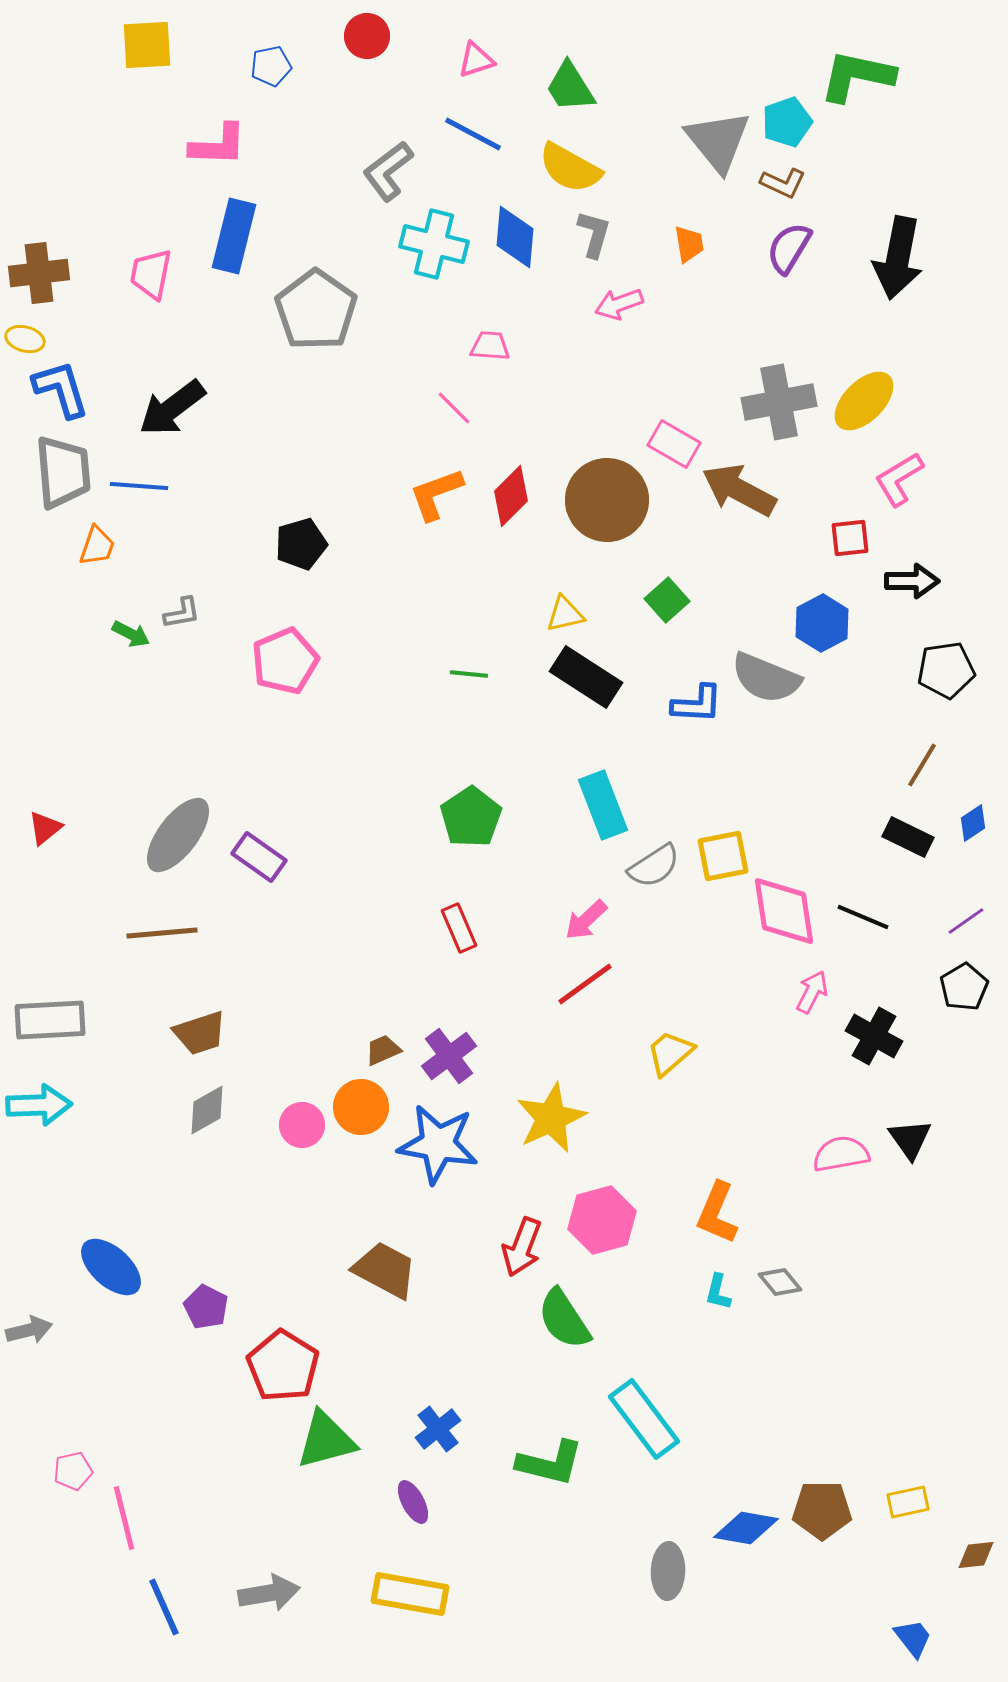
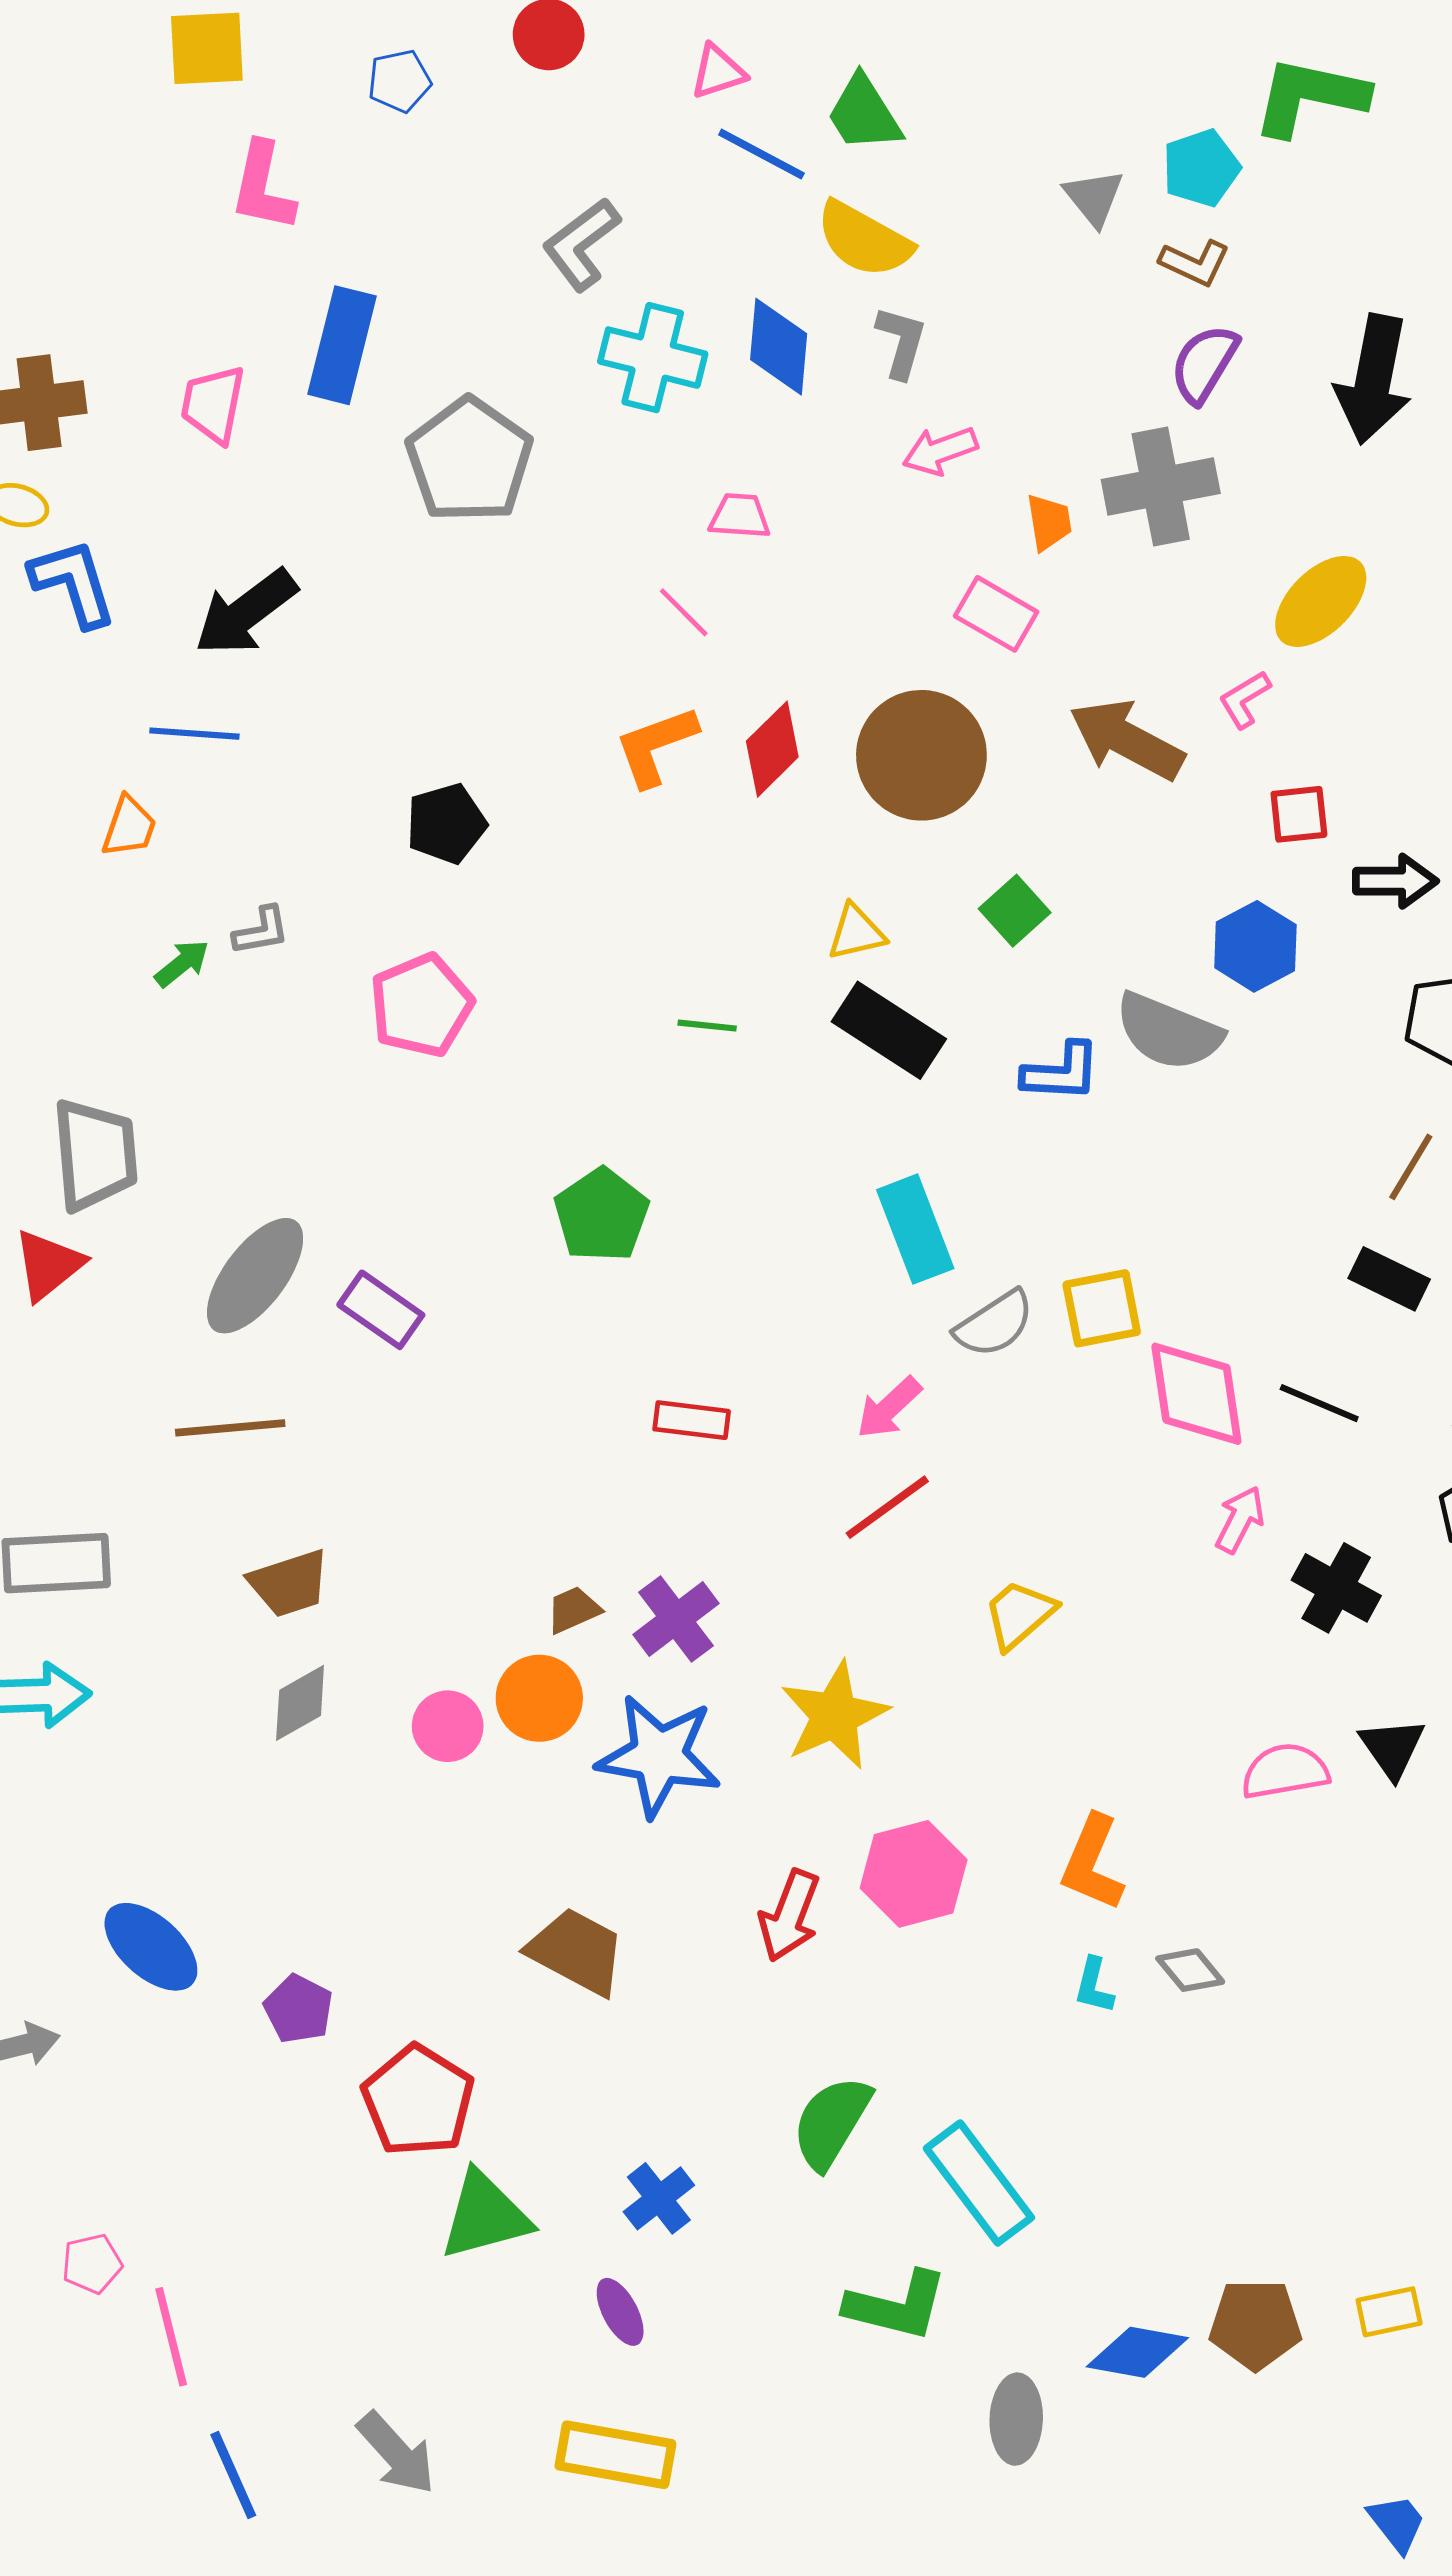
blue line: (473, 134) -> (761, 154), moved
gray triangle: (718, 141) -> (1094, 198), size x0.6
pink L-shape: (218, 145) -> (263, 187), moved, turned 100
orange trapezoid: (689, 244) -> (1049, 522), moved
gray cross: (779, 402) -> (1161, 487), moved
pink rectangle: (674, 444) -> (996, 614), moved
gray trapezoid: (63, 472) -> (95, 1155), moved
pink L-shape: (899, 479) -> (1245, 699), moved, size x0.7
green arrow: (131, 634) -> (182, 963), turned -66
green pentagon: (471, 817) -> (601, 1215), moved
red triangle: (45, 828) -> (48, 1265), size x1.4
red rectangle: (459, 928) -> (692, 1420), turned -60
green semicircle: (564, 1319) -> (831, 2122), moved, turned 64
green L-shape: (550, 1463) -> (897, 2306), moved
gray arrow: (269, 1593) -> (396, 2453), turned 58

